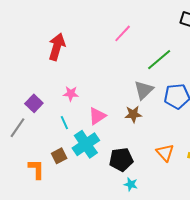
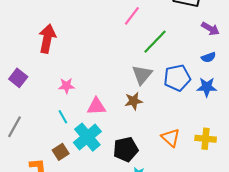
pink line: (123, 33) -> (132, 16), moved
purple square: (34, 103) -> (18, 78), moved
pink triangle: (97, 116) -> (96, 106), turned 36

